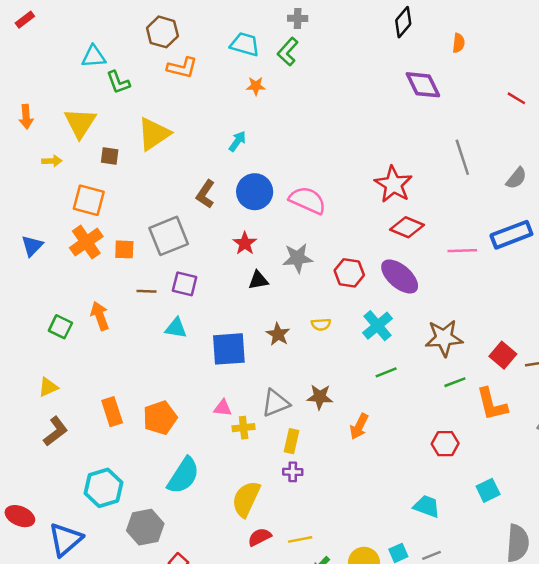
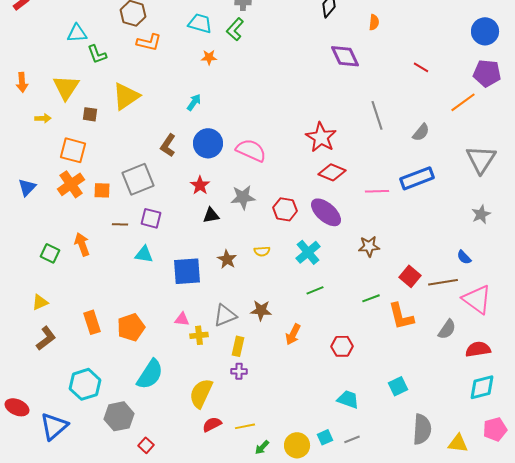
brown star: (444, 338) -> (369, 246), moved, size x0.7
red hexagon: (445, 444) -> (342, 346), moved

